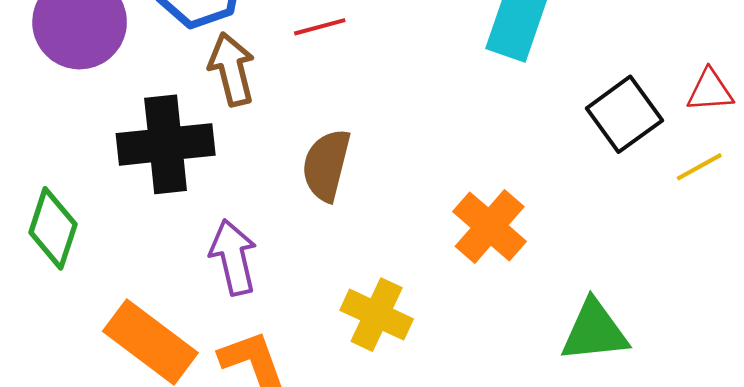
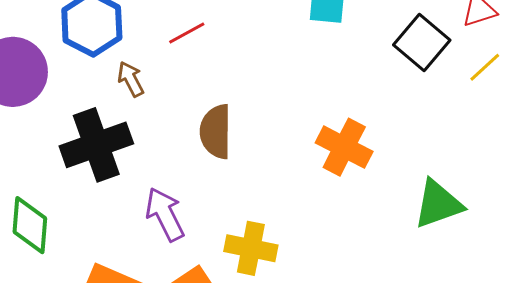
brown arrow: (232, 69) -> (131, 79), size x0.7
yellow cross: (377, 315) -> (251, 248), moved

